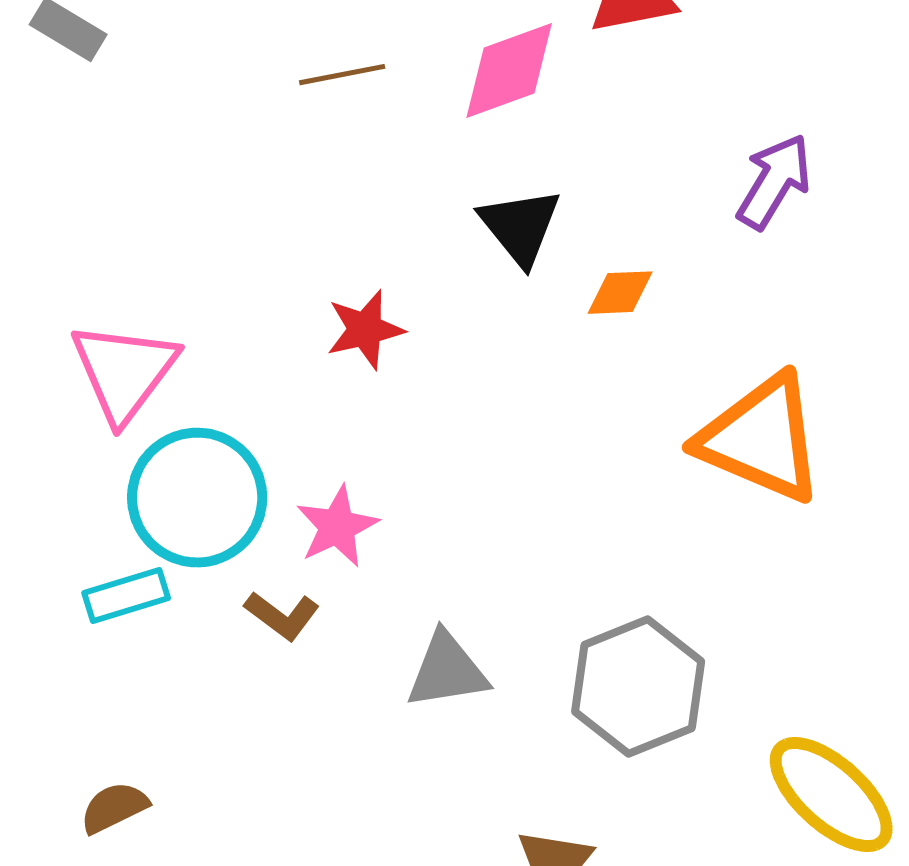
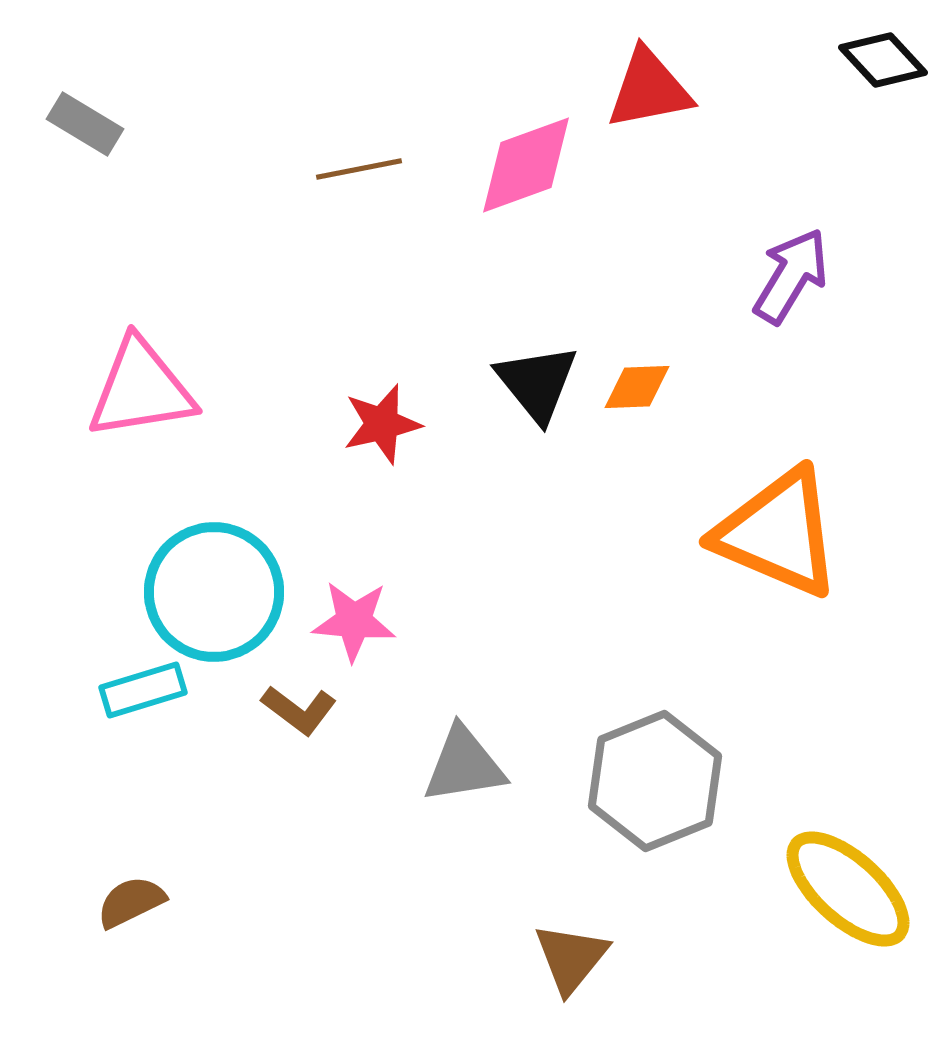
black triangle: (520, 227) -> (537, 383), moved
pink triangle: (124, 372) -> (141, 389), moved, turned 44
pink star: (337, 527) -> (354, 621), turned 30

